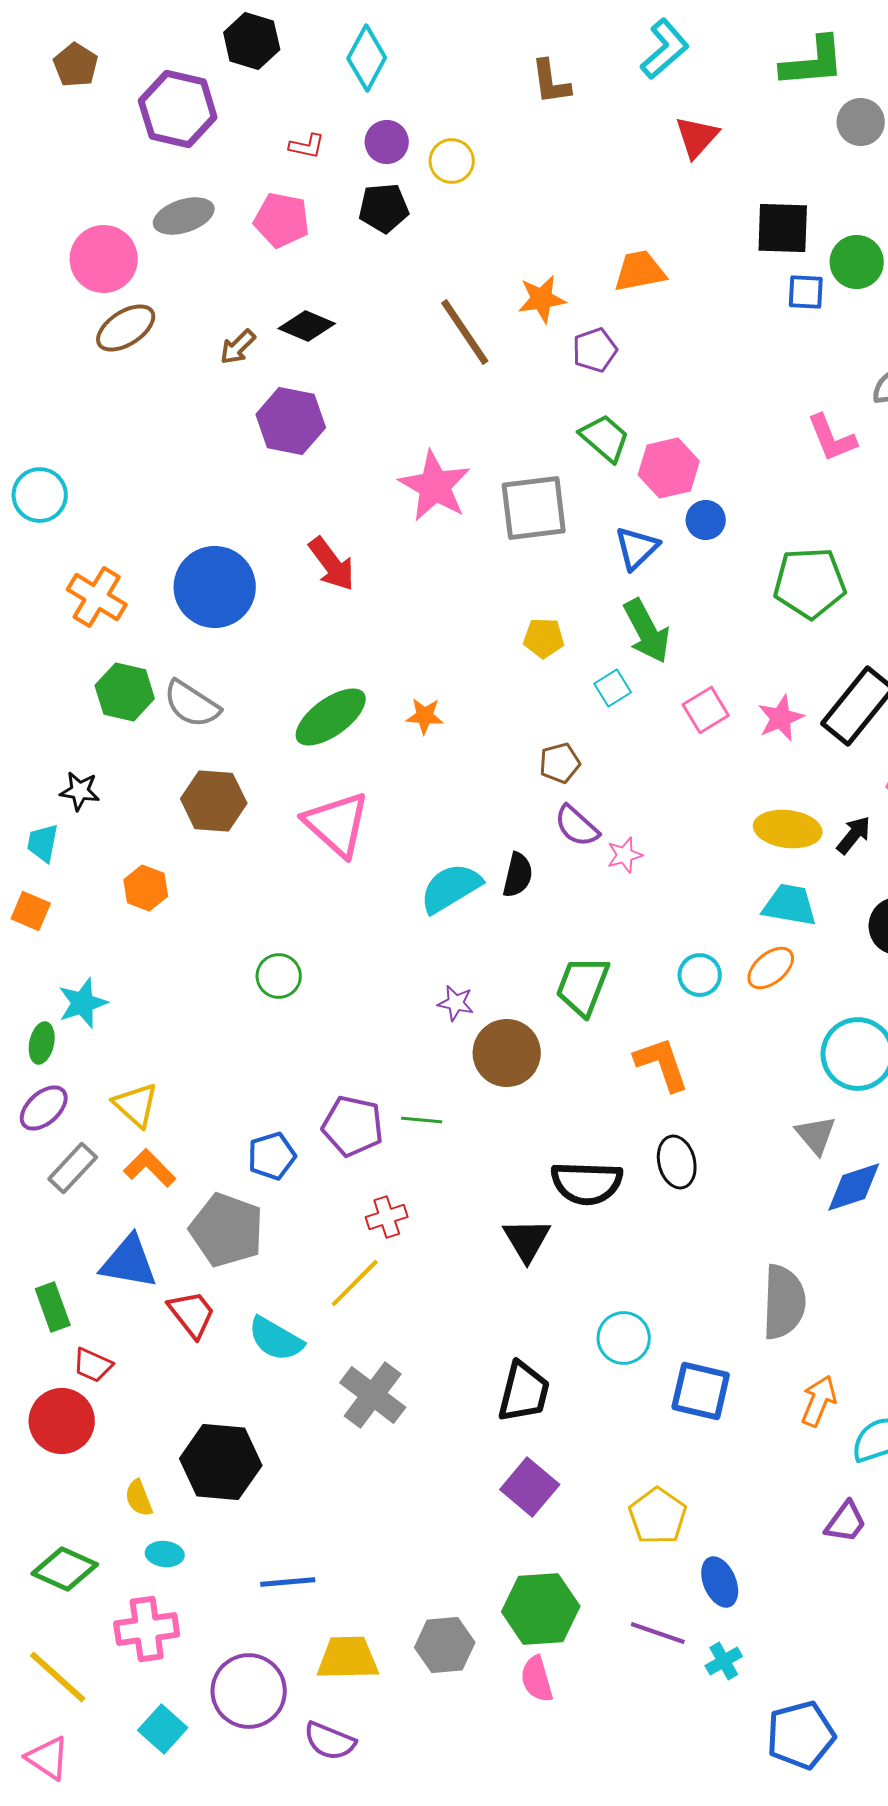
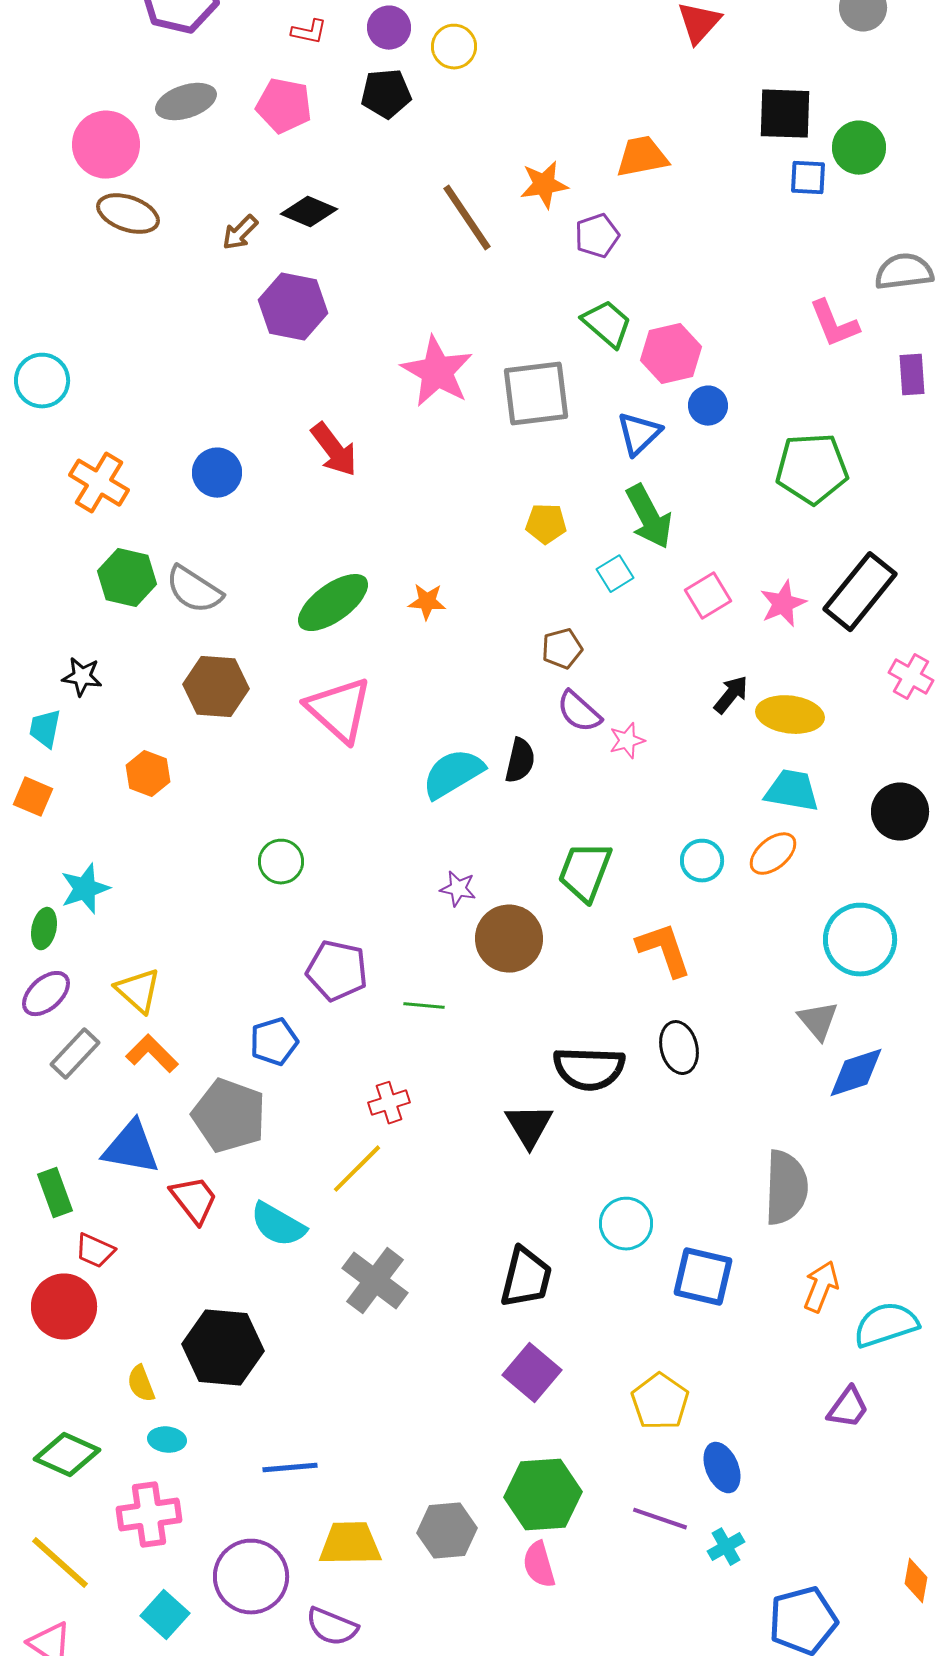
brown ellipse: (126, 328) -> (128, 214), turned 52
blue circle: (215, 587) -> (217, 473), size x0.6
black arrow: (854, 835) -> (731, 695), moved
purple pentagon: (353, 1126) -> (337, 971), moved

